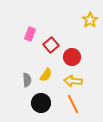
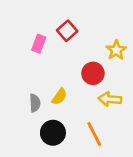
yellow star: (90, 20) -> (116, 50), moved
red square: (51, 45) -> (67, 31), moved
yellow arrow: (73, 81) -> (110, 99), moved

